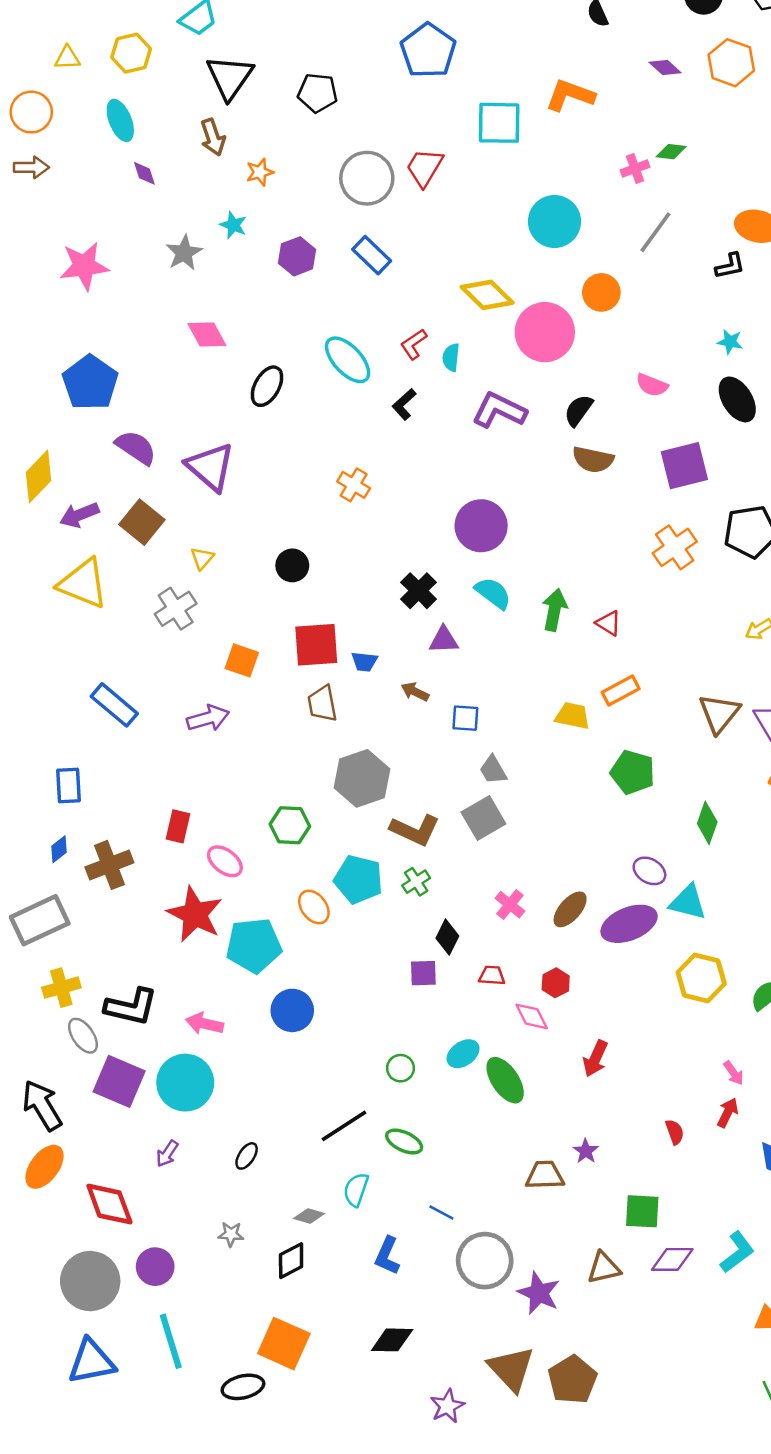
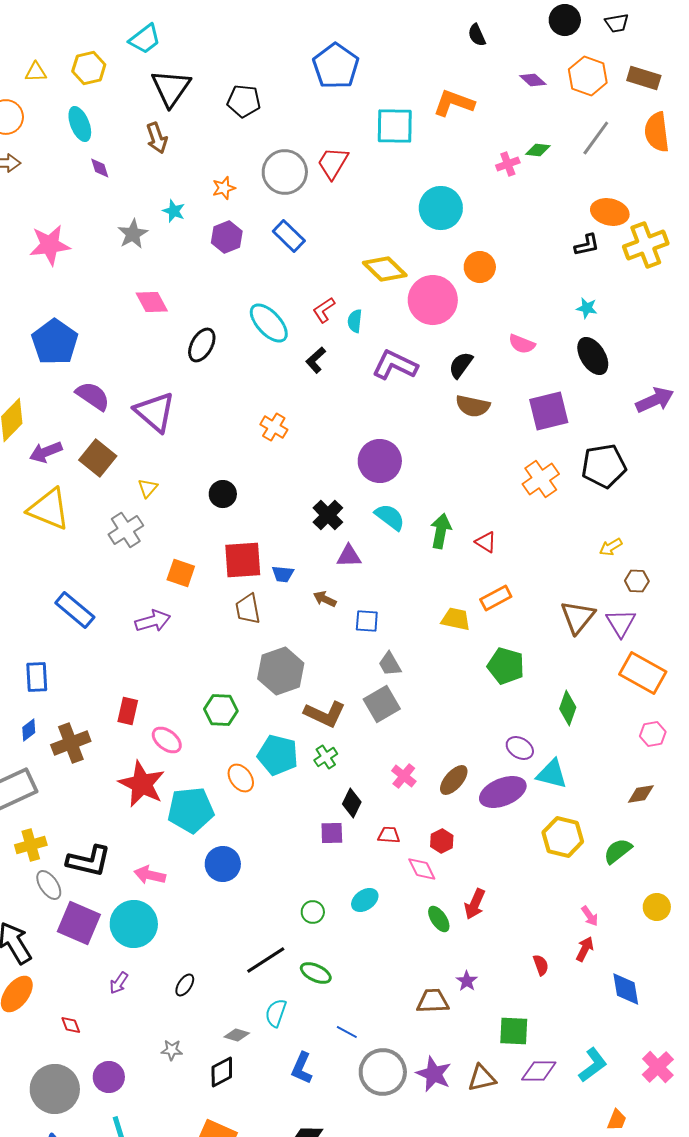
orange star: (260, 172) -> (224, 188), moved
gray line: (655, 232) -> (596, 138), moved
green ellipse: (505, 1080) -> (439, 919), moved, size x0.7
red diamond: (109, 1204) -> (71, 1025), size x0.5
purple star: (539, 1293) -> (434, 1074), moved

